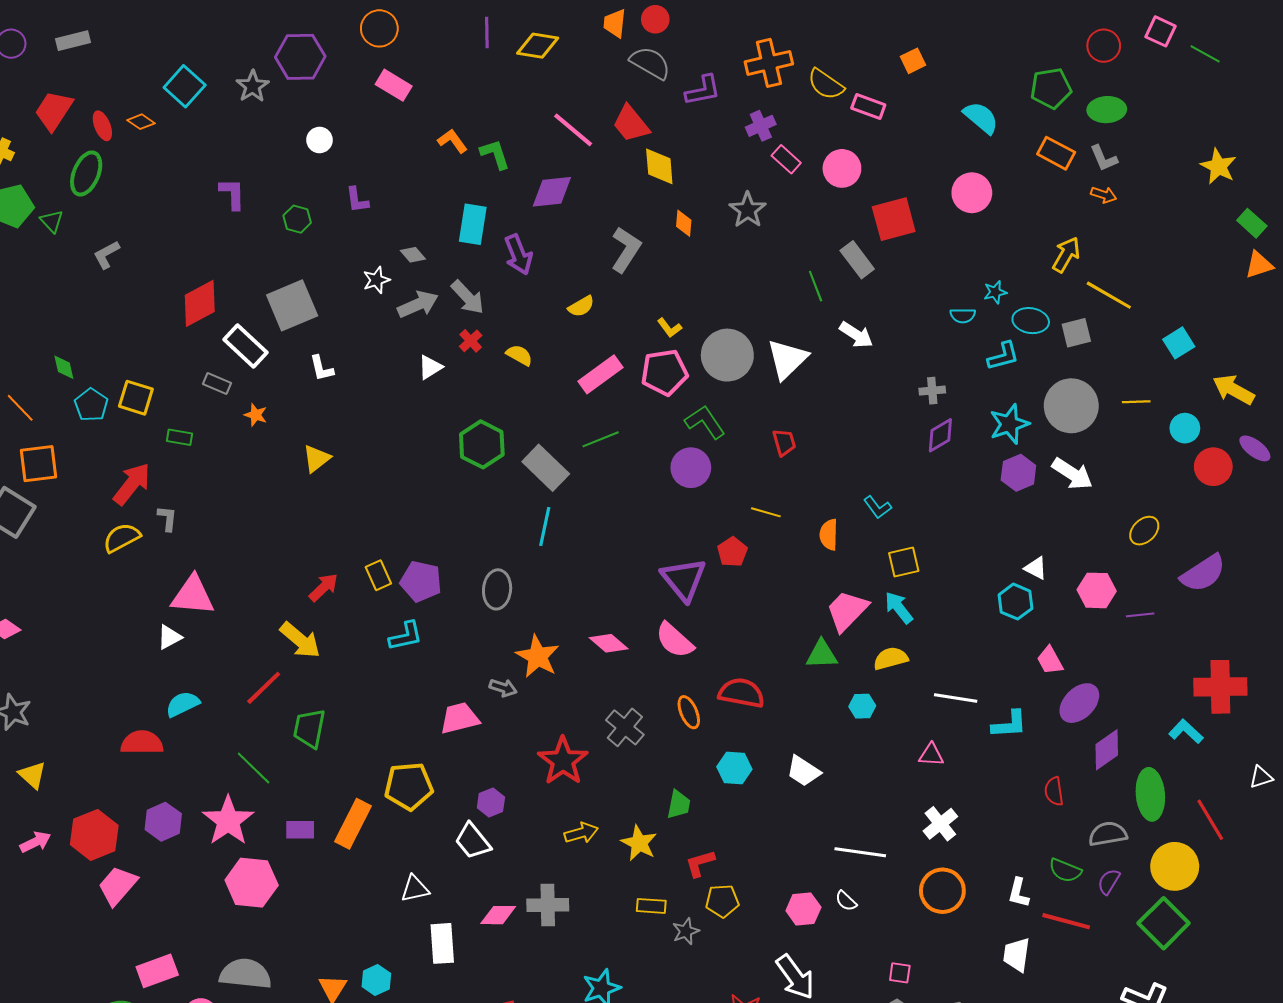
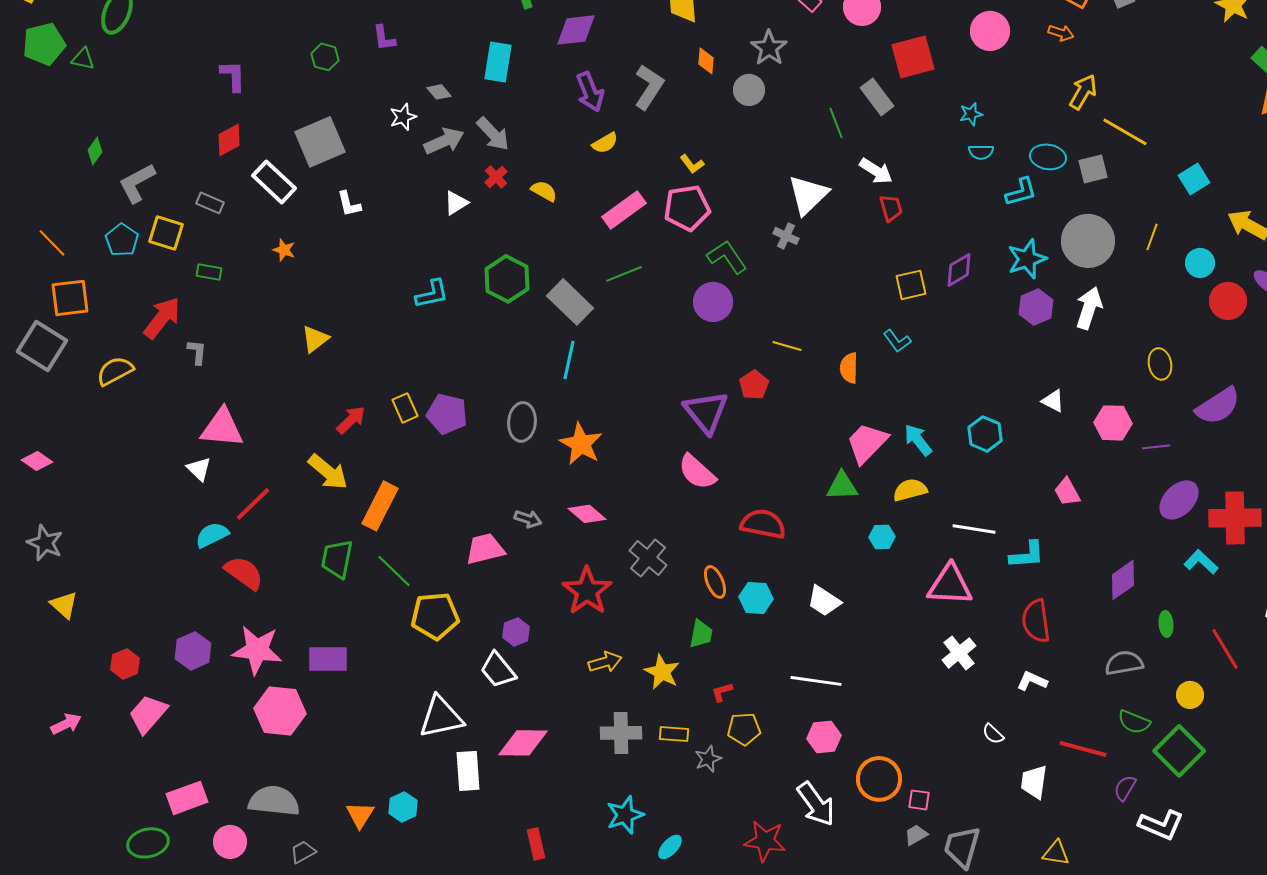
purple L-shape: (232, 194) -> (233, 76), moved
orange arrow: (1104, 195) -> (1061, 33), moved
green triangle: (52, 221) -> (83, 59), turned -35
gray L-shape: (106, 255) -> (137, 183), moved, size x1.4
purple arrow: (518, 255) -> (590, 92), moved
cyan star: (995, 292) -> (971, 114), moved
red diamond: (200, 303) -> (229, 140), size x0.7
gray circle: (727, 355) -> (749, 90), moved, size x0.6
green diamond: (64, 367) -> (95, 151), moved, turned 48
gray rectangle: (217, 383) -> (210, 203), moved
gray cross: (932, 391) -> (786, 236), moved, turned 30
yellow line: (1136, 402) -> (1152, 237), turned -68
red trapezoid: (784, 442) -> (891, 208), moved
yellow triangle: (316, 459) -> (315, 339), moved
white arrow: (1072, 474) -> (1089, 308), turned -105
yellow ellipse: (1144, 531) -> (1160, 364), turned -56
yellow semicircle: (122, 538) -> (115, 371), moved
yellow square: (904, 562) -> (911, 285), moved
cyan hexagon: (1015, 602) -> (985, 434), moved
cyan L-shape: (406, 636) -> (432, 294), moved
white triangle: (169, 637) -> (199, 469), turned -48
pink diamond: (609, 643) -> (587, 514), moved
orange star: (538, 656) -> (581, 444), moved
red line: (264, 688) -> (253, 504), moved
purple ellipse: (1079, 703) -> (1179, 500), moved
orange ellipse: (689, 712) -> (715, 582), moved
red semicircle: (142, 743) -> (244, 573), moved, turned 36
pink triangle: (931, 755) -> (950, 585), size x1.8
green line: (254, 768) -> (394, 571), moved
red semicircle: (1054, 791) -> (1036, 621), moved, size x1.5
green ellipse: (1150, 794) -> (1166, 624), size x0.5
pink star: (228, 821) -> (257, 650), turned -30
orange rectangle: (353, 824) -> (380, 506), moved
purple rectangle: (300, 830) -> (328, 659), size x1.4
red hexagon: (94, 835) -> (125, 664), size x0.6
pink arrow: (35, 842) -> (66, 724), moved
white line: (860, 852) -> (816, 681), moved
red L-shape: (700, 863) -> (722, 692), size x0.7
yellow circle: (1175, 866) -> (1190, 695), size x0.6
green semicircle: (1065, 870) -> (1134, 722), moved
purple semicircle: (1109, 882) -> (1125, 788), moved
white triangle: (415, 889) -> (441, 717), size x1.6
orange circle: (942, 891) -> (879, 779), moved
white L-shape: (1018, 893) -> (1032, 681), moved, turned 100
white semicircle: (846, 901) -> (993, 734), moved
gray cross: (548, 905) -> (621, 733), moved
pink diamond: (498, 915) -> (523, 743), size x1.4

